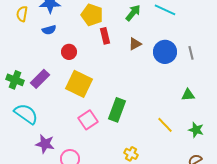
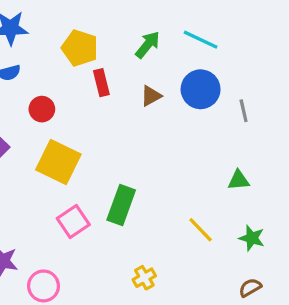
blue circle: (165, 52) -> (201, 89), moved
yellow cross: (131, 154) -> (144, 278), turned 32

